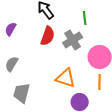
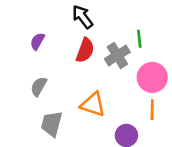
green line: (85, 18) -> (139, 39), moved
orange triangle: (66, 78) -> (93, 104), moved

